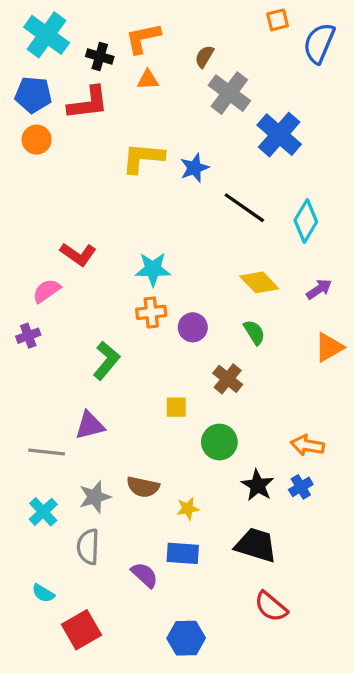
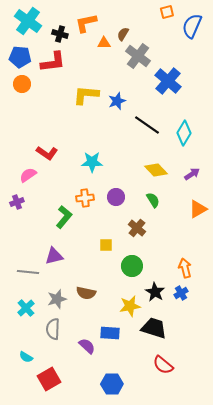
orange triangle: (148, 80) -> (104, 43), moved
orange cross: (151, 312) -> (85, 198), moved
orange arrow: (307, 445) -> (185, 268), turned 66
yellow star: (188, 508) -> (130, 306), moved, size x1.5

